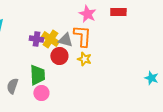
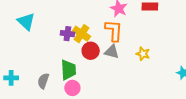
gray triangle: (65, 40) -> (112, 52), moved
yellow star: (84, 59) -> (143, 54), moved

